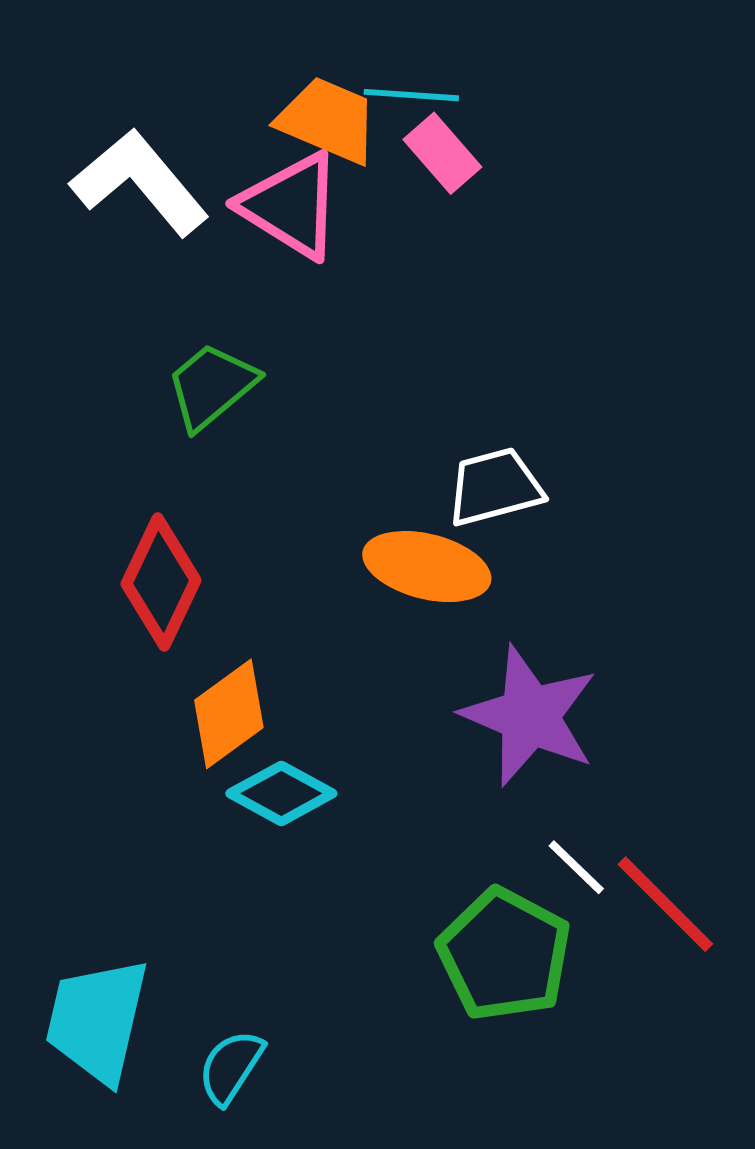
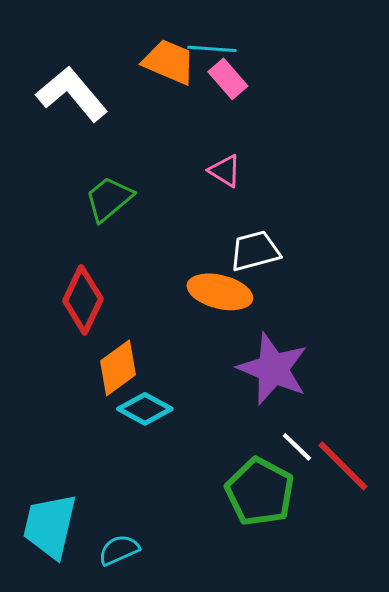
pink triangle: (291, 206) -> (225, 171), moved, size x0.6
cyan semicircle: (231, 1067) -> (119, 550), turned 33

